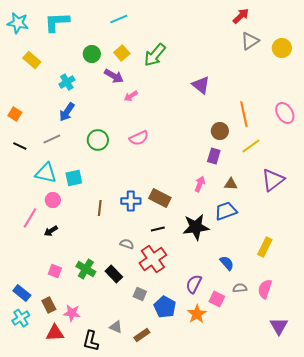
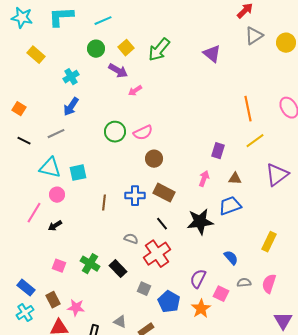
cyan line: (119, 19) -> (103, 21), moved
purple triangle: (201, 85) -> (212, 54), moved
brown circle: (220, 131) -> (154, 159), moved
green circle: (98, 140) -> (115, 132), moved
black line: (158, 229) -> (162, 224), turned 64

